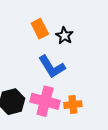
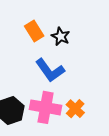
orange cross: (73, 105) -> (75, 109), turned -36

